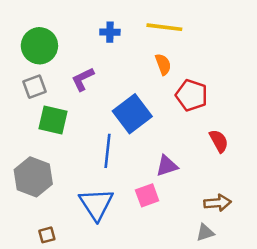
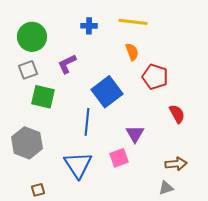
purple triangle: (167, 166) -> (135, 134), turned -42

